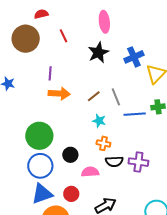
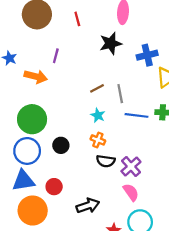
orange arrow: (59, 94) -> (36, 77), moved
purple cross: (138, 162) -> (131, 167), turned 30
pink semicircle: (90, 172) -> (131, 192), moved, turned 48

